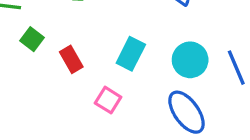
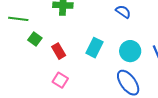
pink square: (108, 100) -> (60, 80), moved

